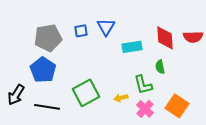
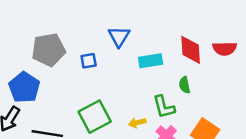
blue square: (81, 31) -> (89, 61), moved
blue pentagon: (43, 70) -> (24, 87), moved

